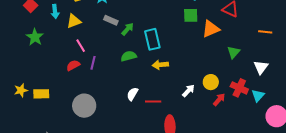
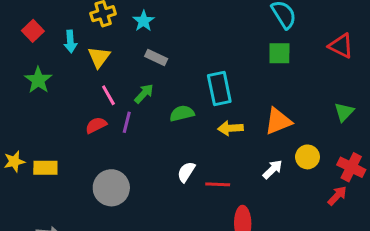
yellow triangle: (74, 21) -> (99, 57), turned -35
green arrow: (128, 29) -> (144, 94), moved
orange triangle: (211, 29) -> (278, 121), moved
red arrow: (219, 99) -> (337, 196), moved

